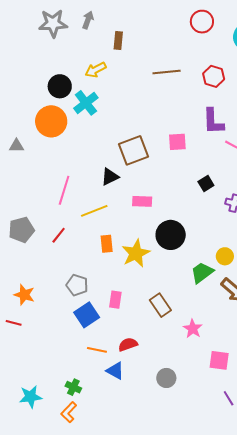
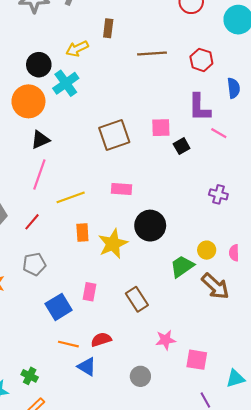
brown rectangle: (118, 41) -> (108, 28), moved
black triangle: (110, 177) -> (40, 140), moved
black square: (206, 183) -> (182, 146), moved
gray pentagon: (77, 285) -> (34, 264), moved, turned -30
pink star: (193, 329) -> (166, 340), moved, turned 30
green cross: (73, 387) -> (30, 376), moved

